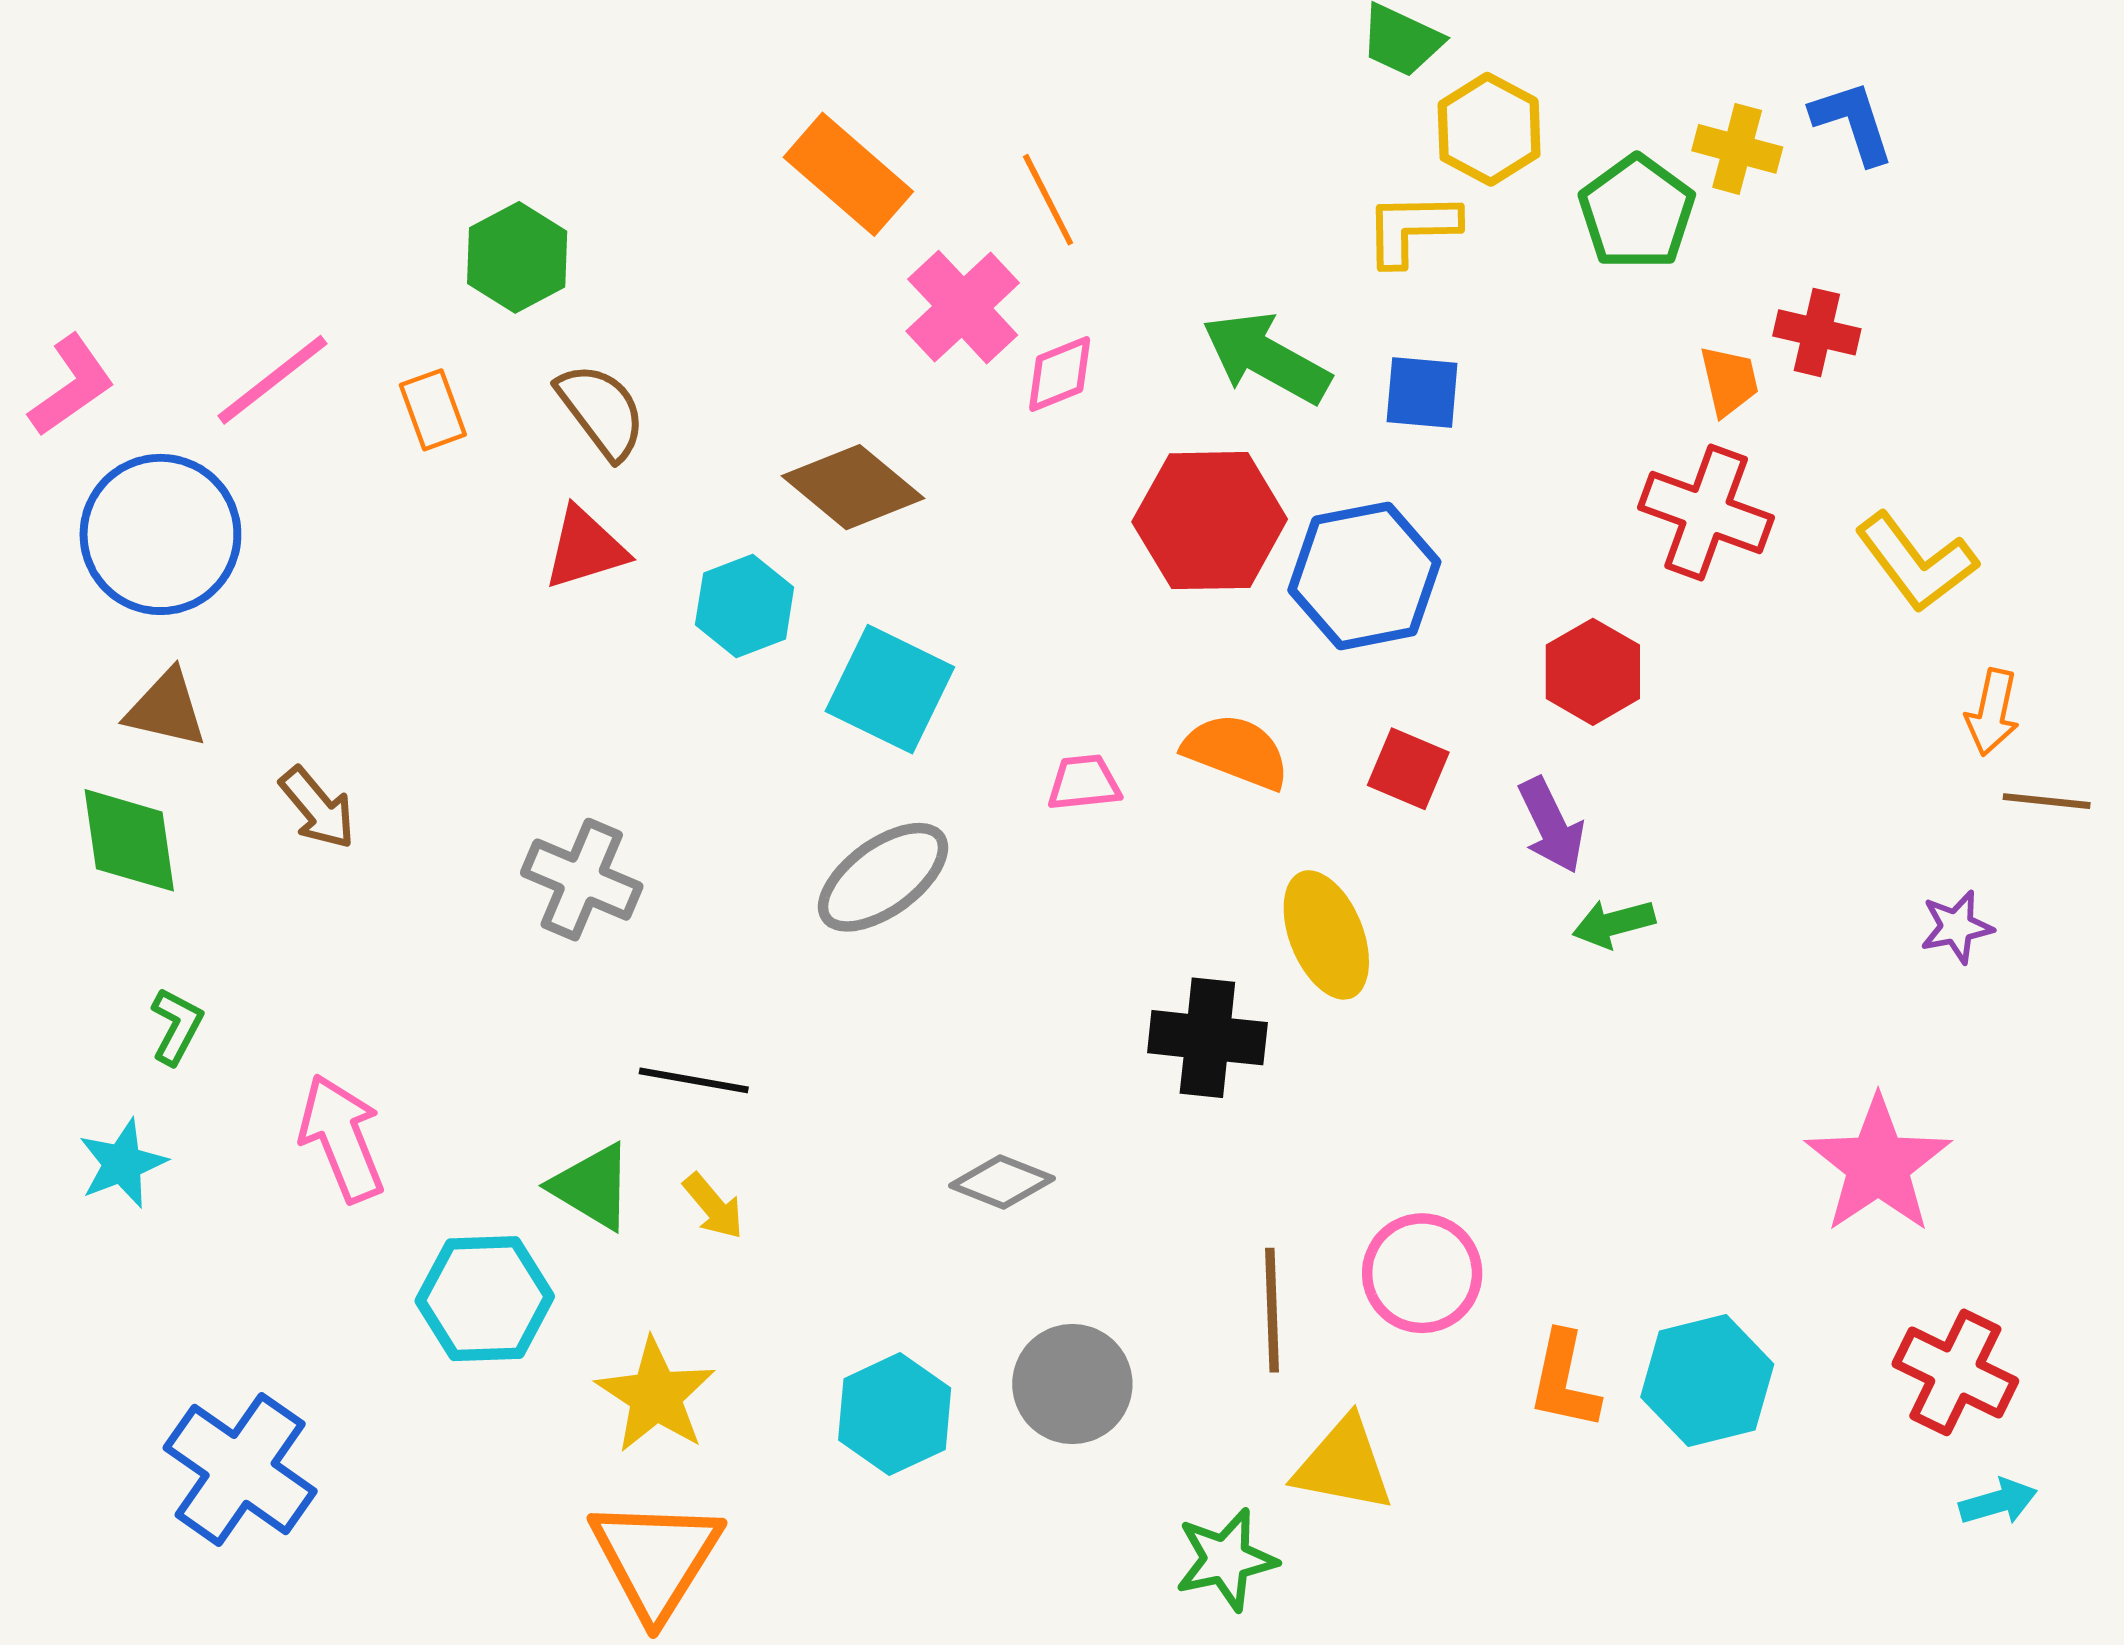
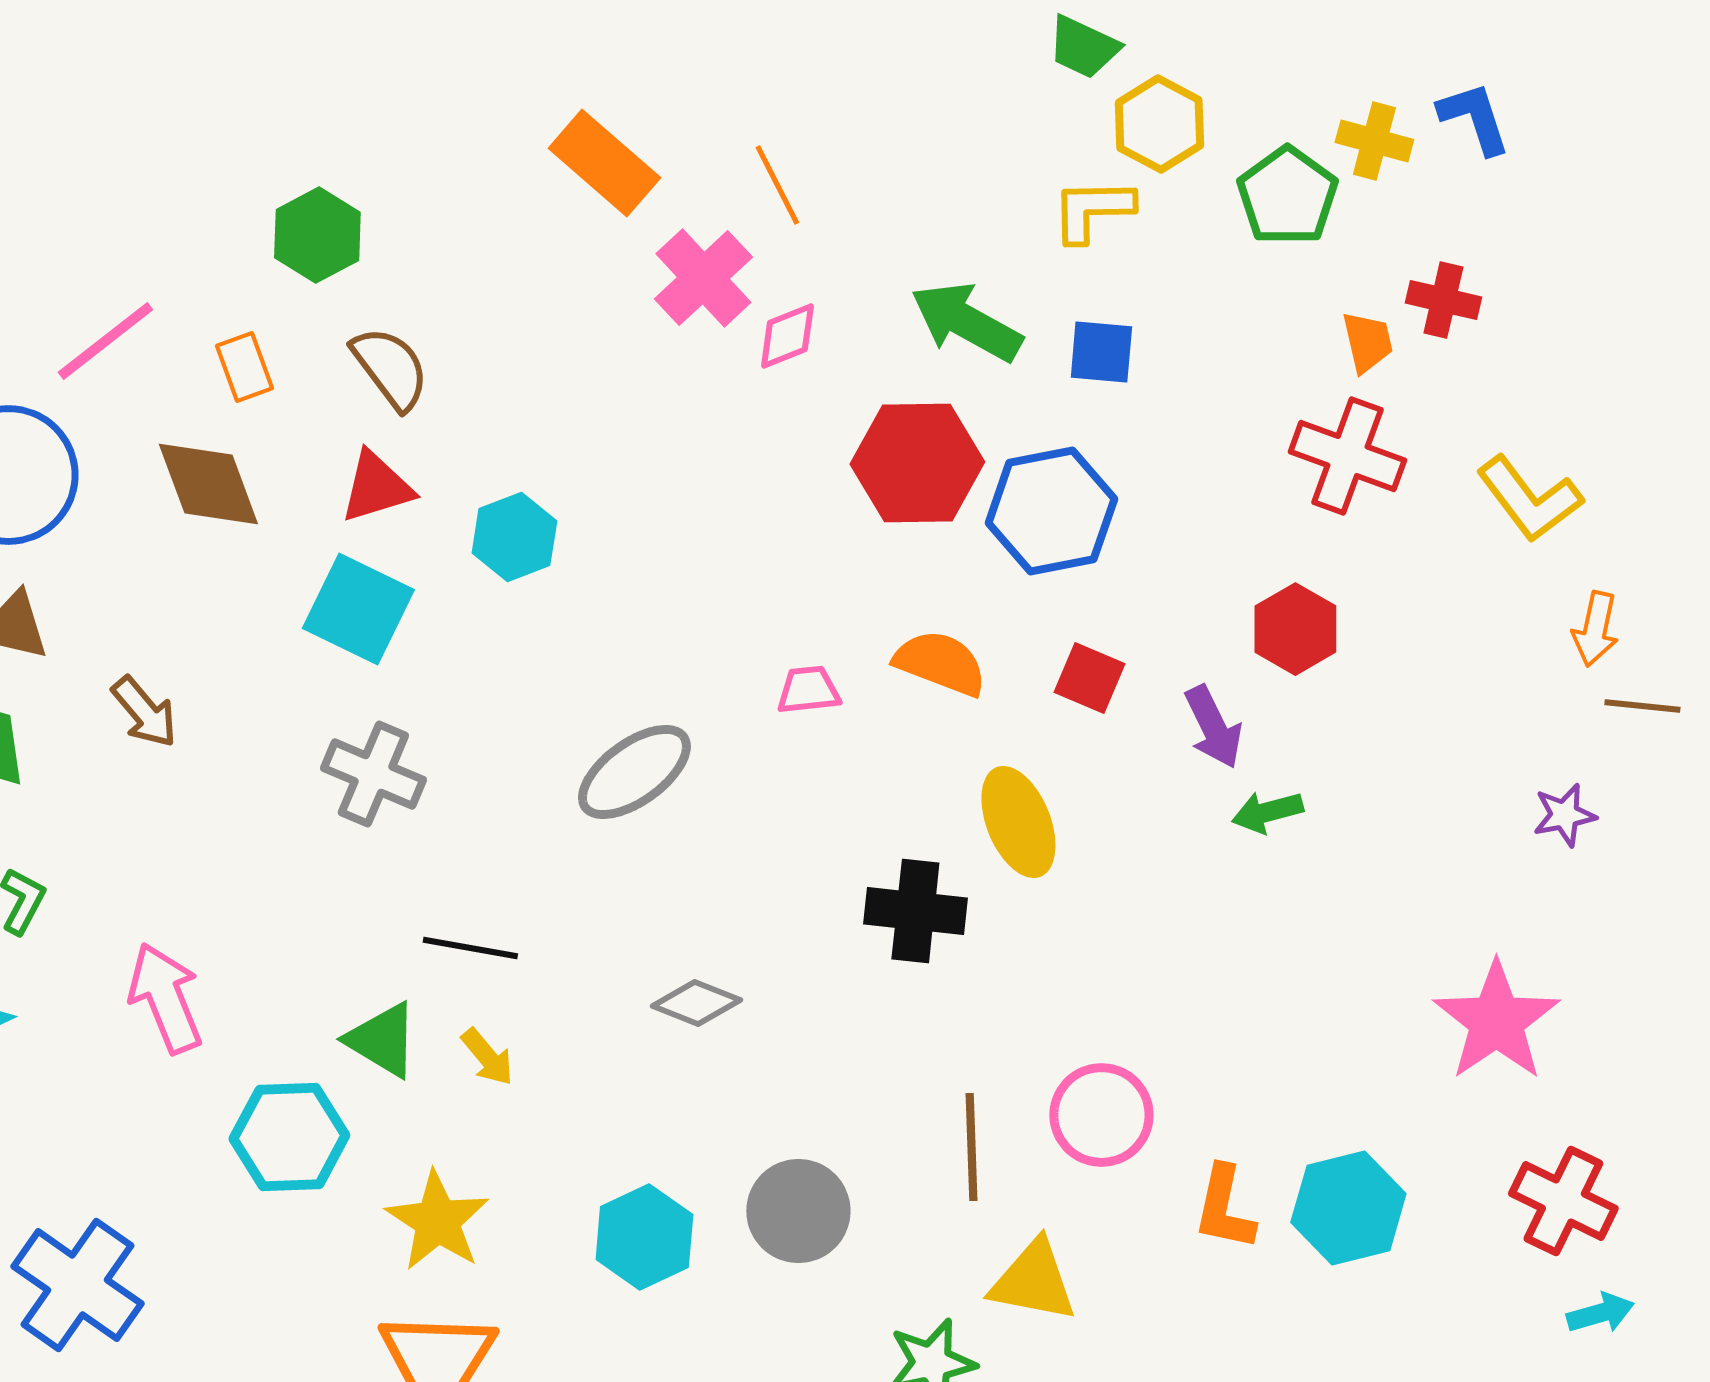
brown diamond: (853, 487) -> (208, 484), moved, turned 30
red hexagon: (1593, 672) -> (1295, 629), moved
cyan square: (890, 689) -> (358, 609), moved
gray diamond: (1002, 1182) -> (696, 1003), moved

